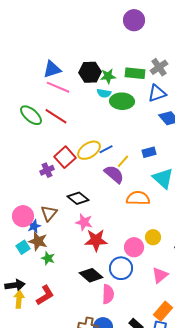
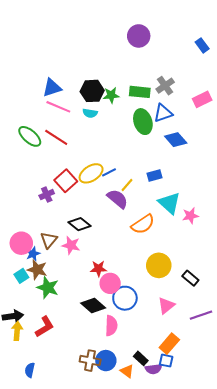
cyan semicircle: (104, 93) -> (90, 113), moved
green ellipse: (122, 101) -> (143, 122), moved, turned 70
orange semicircle: (138, 198) -> (143, 224), turned 145
pink star: (84, 222) -> (71, 245), moved
yellow circle: (153, 237) -> (159, 265), size x1.5
red star: (96, 240) -> (98, 269), size x0.7
pink circle: (134, 247) -> (110, 283), moved
green star: (48, 258) -> (48, 288), size x1.5

